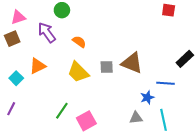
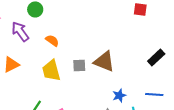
yellow trapezoid: (78, 72) -> (51, 70), turned 30
blue line: (165, 83) -> (154, 94), moved

